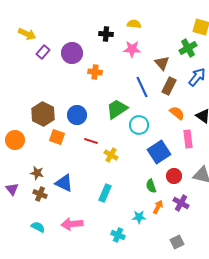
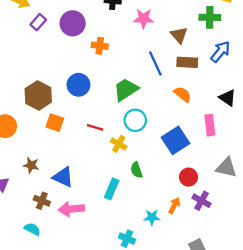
green cross: (188, 48) -> (210, 17), turned 30
brown rectangle: (169, 86) -> (187, 62), turned 66
orange semicircle: (177, 113) -> (183, 94), moved
blue circle: (77, 115) -> (78, 85), moved
cyan circle: (139, 125) -> (135, 120), moved
red circle: (174, 176) -> (188, 177), moved
green semicircle: (151, 186) -> (136, 170), moved
brown cross: (40, 194) -> (42, 201), moved
pink arrow: (72, 224) -> (71, 209), moved

